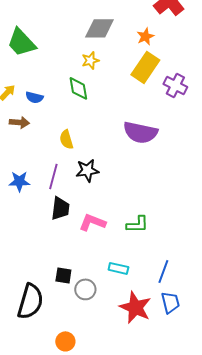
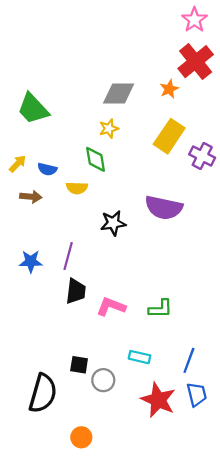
orange star: (145, 36) -> (169, 89), moved
yellow semicircle: (66, 139) -> (77, 188), moved, turned -72
black star: (87, 170) -> (113, 223), moved

